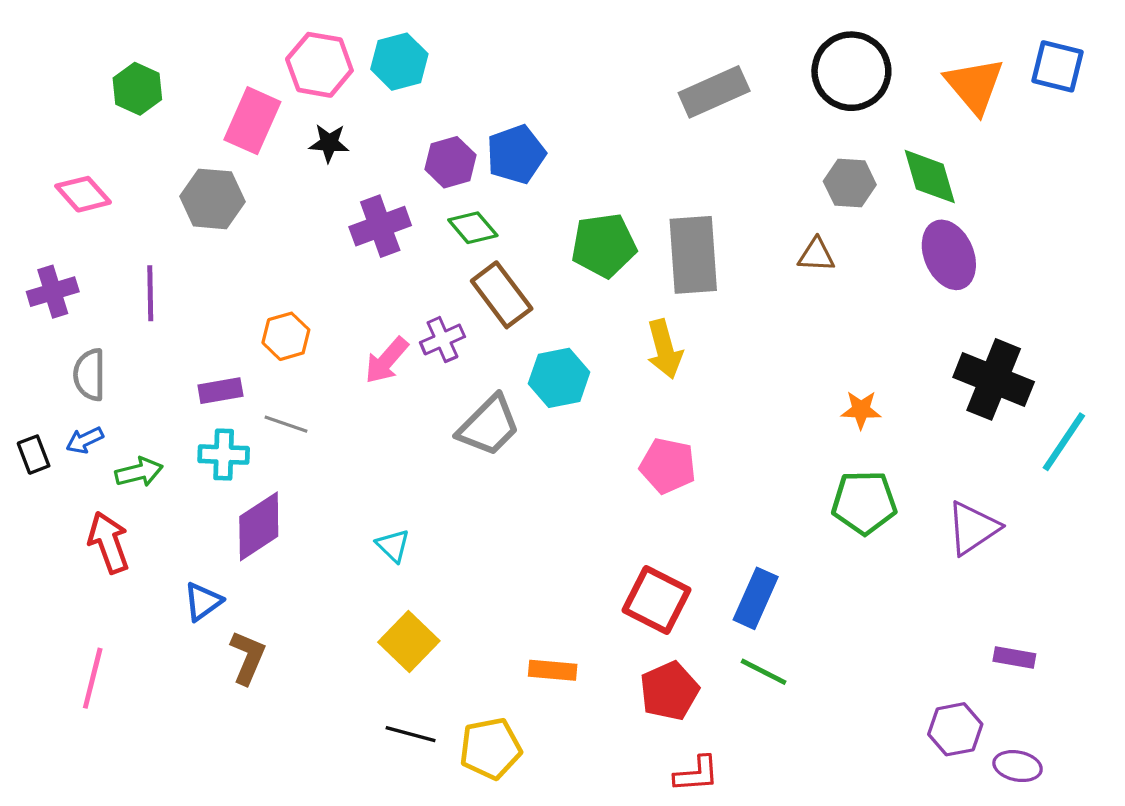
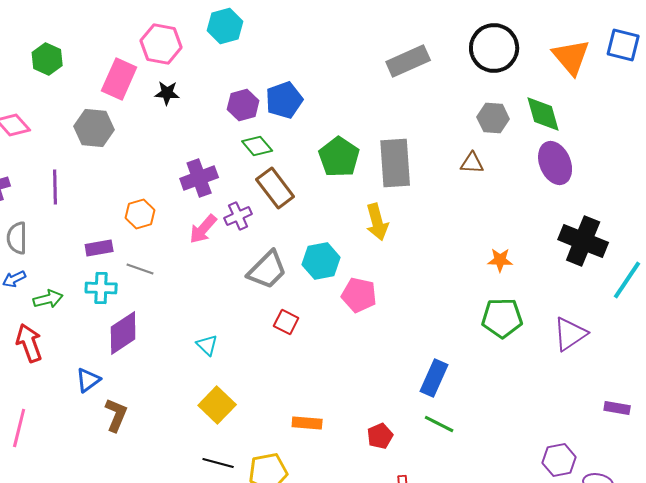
cyan hexagon: (399, 62) -> (225, 26), moved
purple cross: (380, 226) -> (199, 178), moved
green pentagon: (604, 245) -> (339, 157), turned -30
cyan hexagon: (559, 378) -> (321, 261), moved
pink pentagon: (668, 466) -> (359, 295), moved
red square: (657, 600) -> (286, 322), moved, size x0.6
purple rectangle: (1014, 657) -> (617, 408), moved
red pentagon: (669, 691) -> (380, 436), size x0.7

